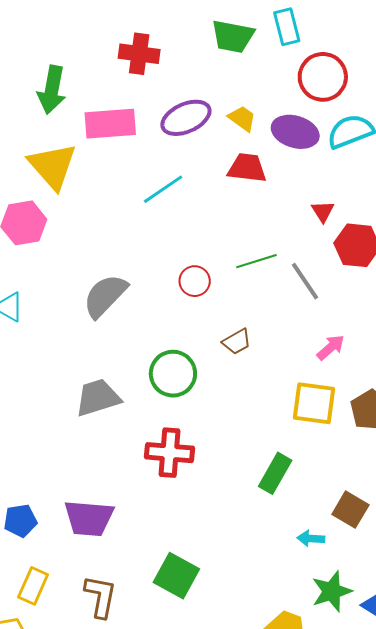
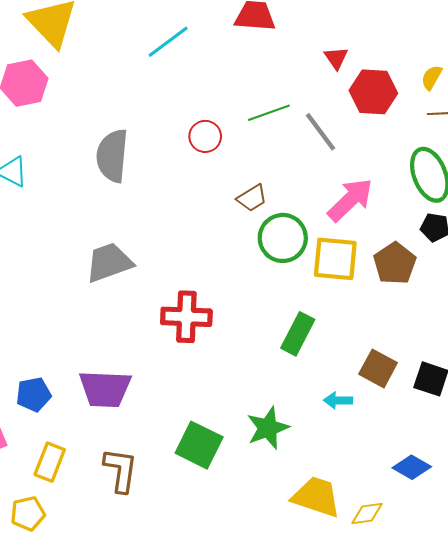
gray semicircle: (105, 296) -> (112, 156), turned -36
pink arrow: (331, 347) -> (350, 200), size x1.6
green circle: (173, 374) -> (283, 238), moved
green star: (332, 591) -> (268, 428), moved

